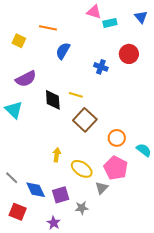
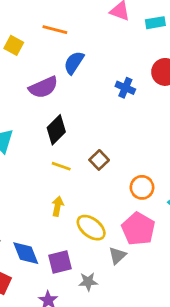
cyan rectangle: (110, 23) -> (155, 23), moved
purple semicircle: (26, 79) -> (43, 87), moved
yellow line: (76, 95) -> (61, 166), moved
black diamond: (53, 100) -> (56, 130), turned 45
brown square: (85, 120) -> (99, 160), size x0.6

